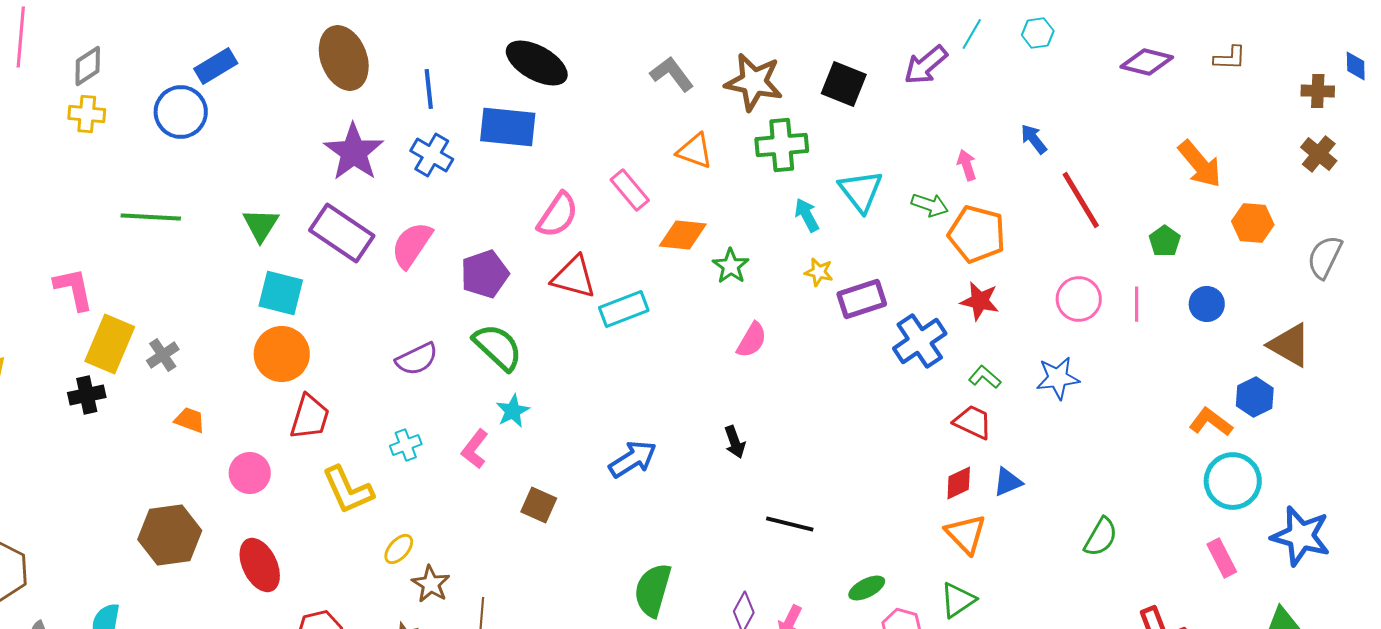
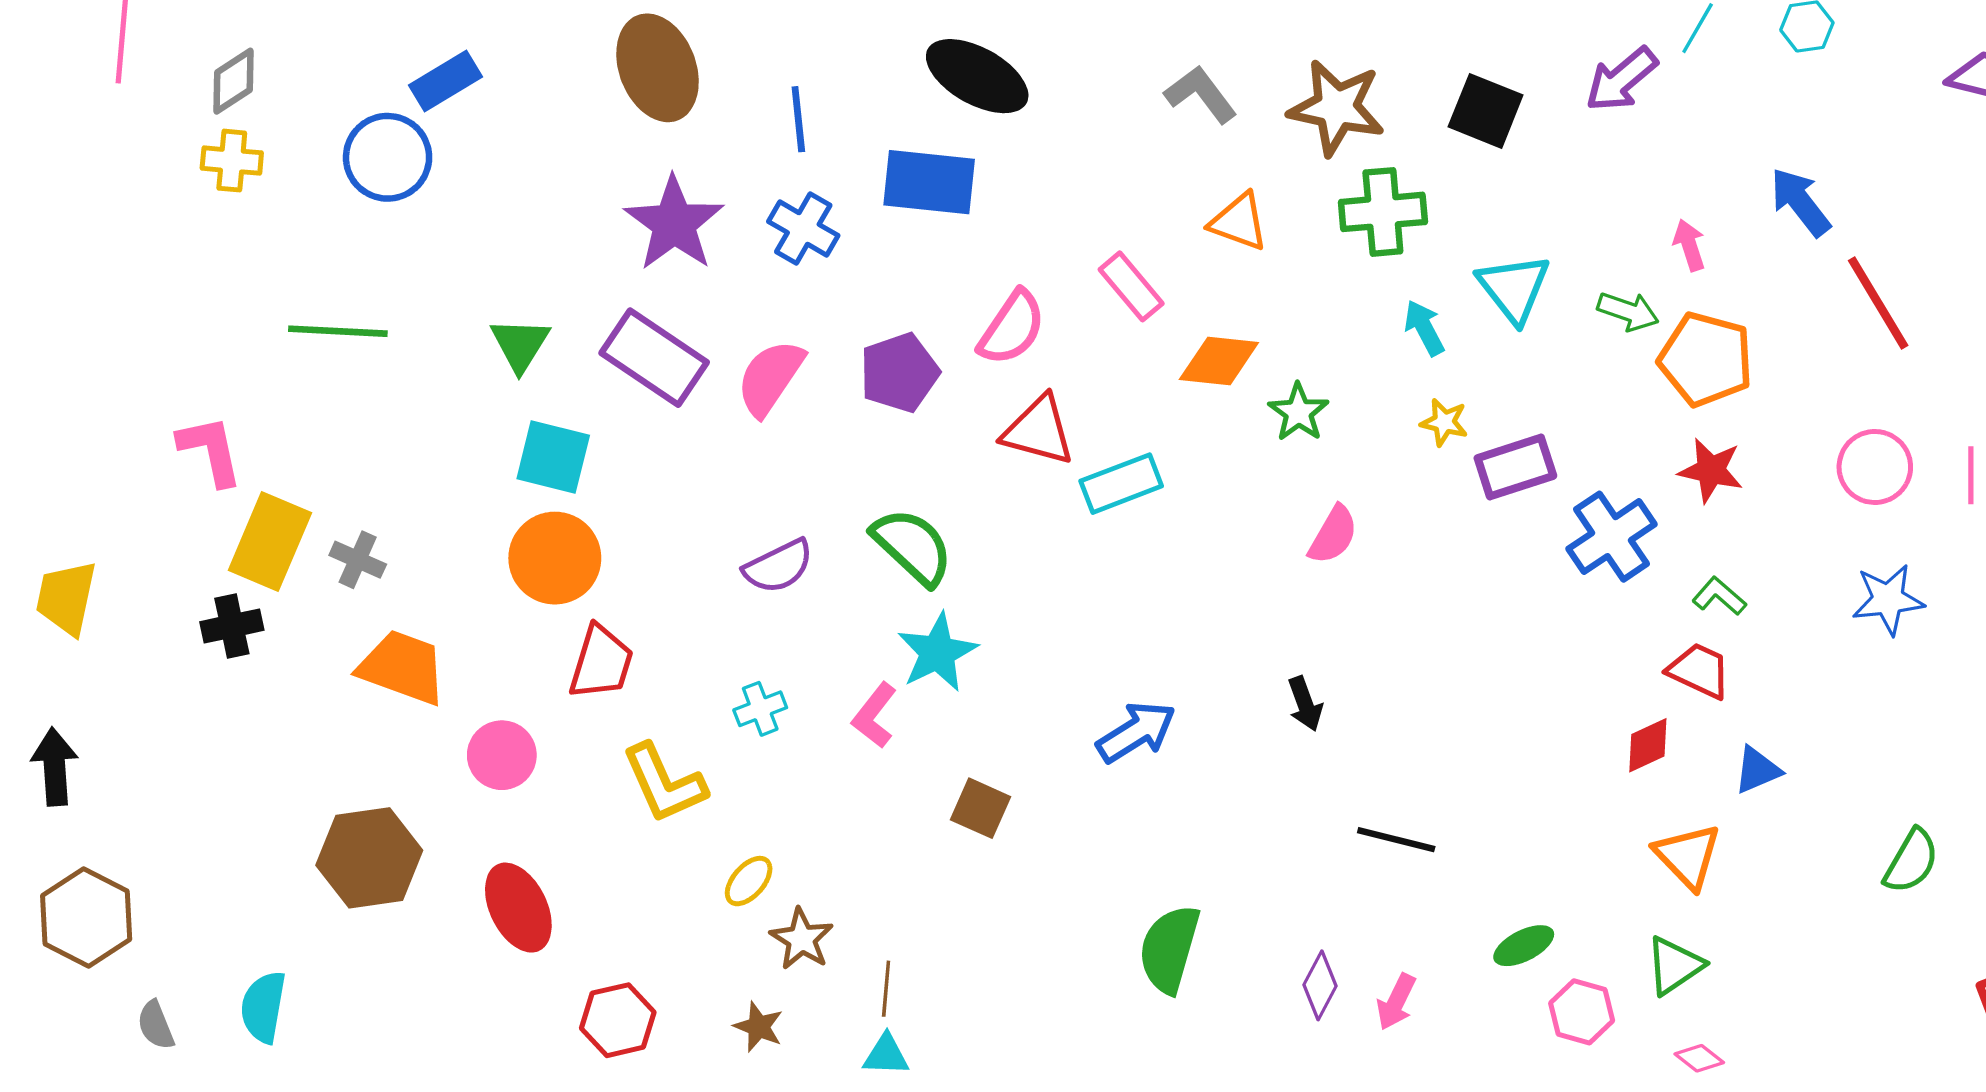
blue arrow: (1034, 139) -> (1800, 202), size x1.4
purple pentagon: (485, 274) -> (899, 373), moved
gray cross: (163, 355) -> (358, 560), turned -32
blue star: (1058, 378) -> (1888, 599), moved
cyan star: (513, 411) -> (937, 652), size x1.4
orange trapezoid: (190, 420) -> (402, 667), size x1.8
red diamond: (959, 483) -> (1648, 745), moved

